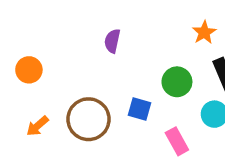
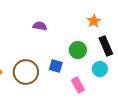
purple semicircle: (112, 41) -> (40, 26), turned 88

